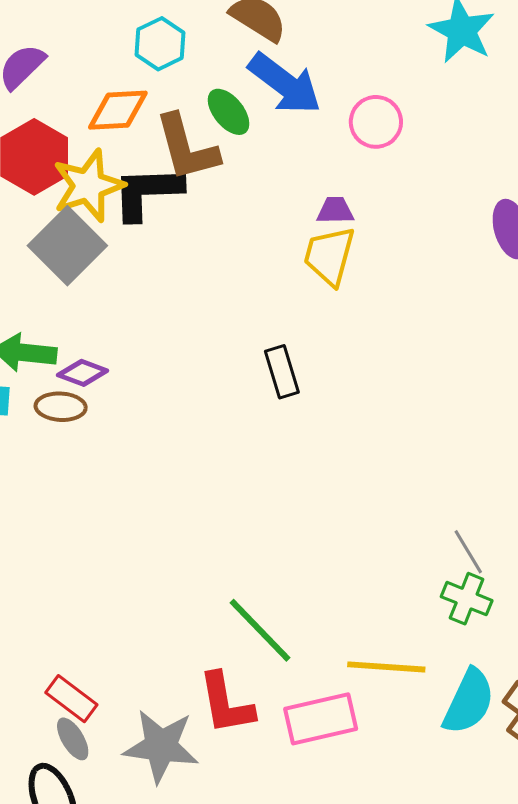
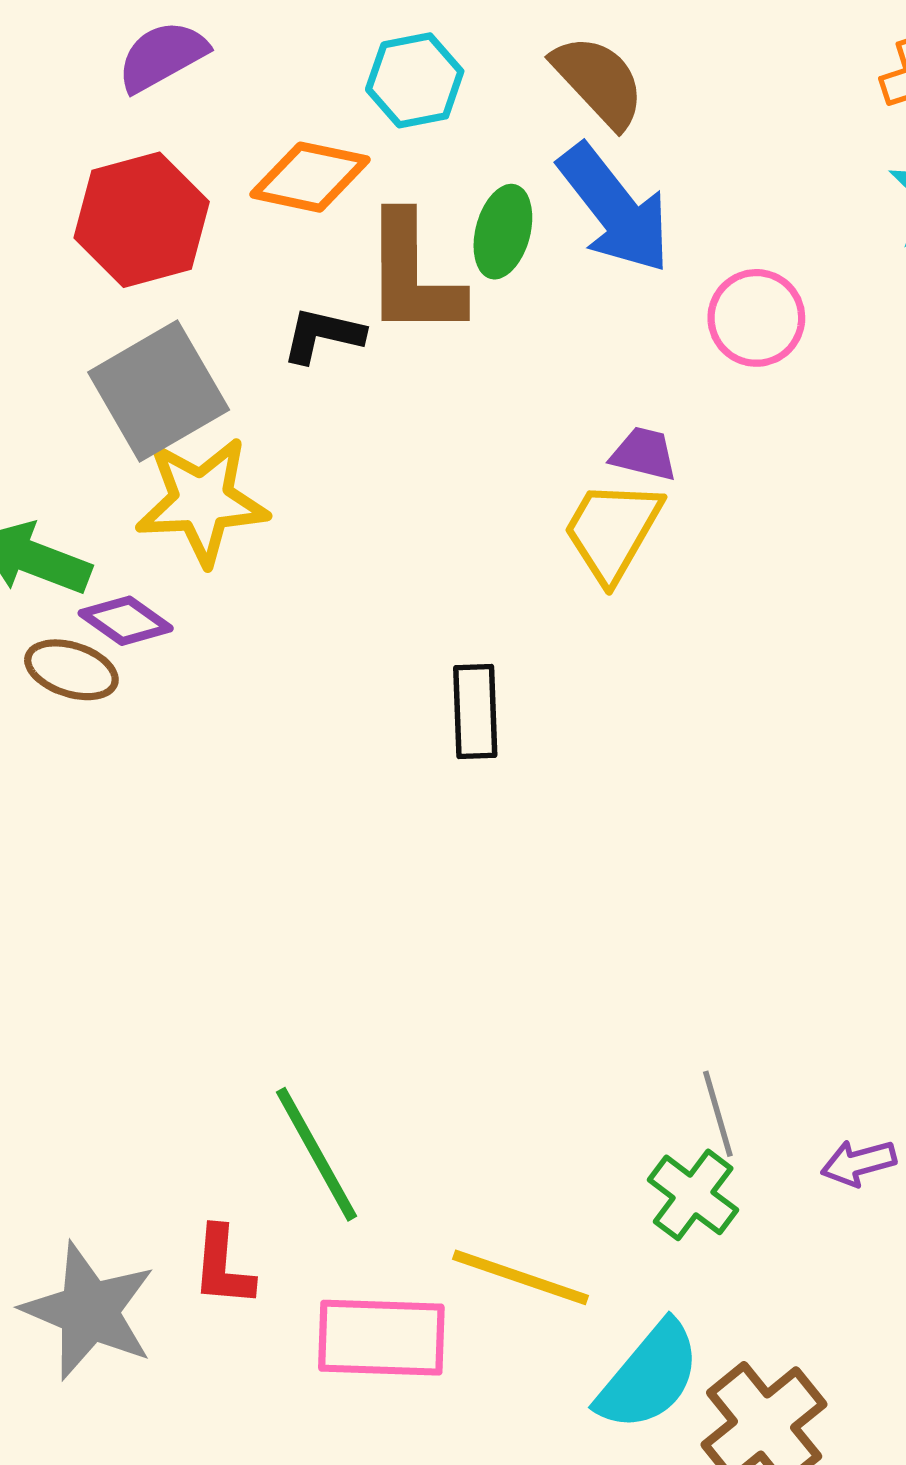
green ellipse: (229, 112) -> (503, 232), turned 39
yellow star: (88, 186) -> (202, 501), moved
black L-shape: (147, 193) -> (323, 335), size x0.6
red L-shape: (226, 703) -> (223, 1267), size x0.7

